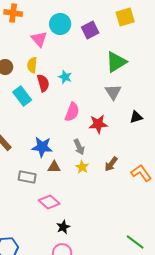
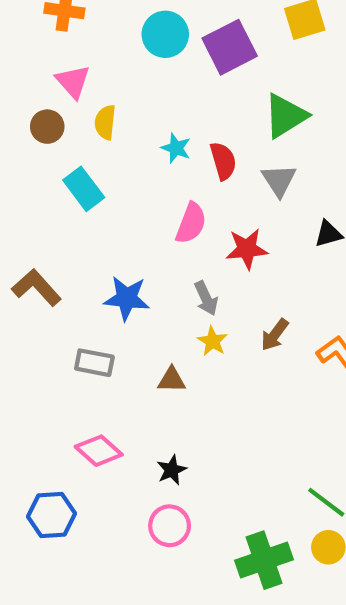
purple square: (90, 30) -> (230, 47), size x1.4
pink triangle: (39, 39) -> (73, 82), moved
red semicircle: (43, 83) -> (223, 161), moved
brown triangle: (54, 167) -> (172, 380), moved
pink diamond: (49, 202) -> (99, 451), moved

